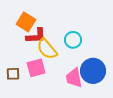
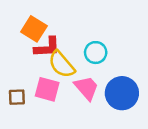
pink square: (36, 68) -> (47, 89), turned 30
pink trapezoid: (74, 78) -> (86, 88), moved, turned 150

